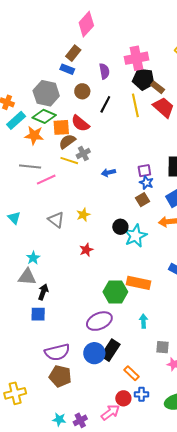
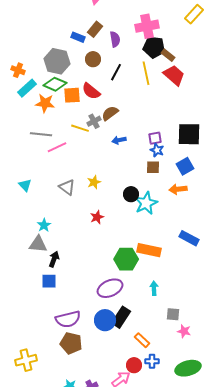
brown rectangle: (73, 53) -> (95, 29), moved
brown semicircle: (67, 141) -> (110, 113), moved
brown square: (142, 200) -> (153, 167), turned 32

